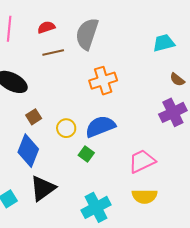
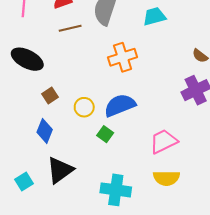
cyan trapezoid: (164, 43) -> (154, 16), moved
blue diamond: (28, 151) -> (45, 131), size x0.7
cyan cross: (96, 207) -> (116, 190), turned 36

